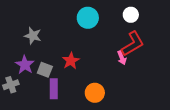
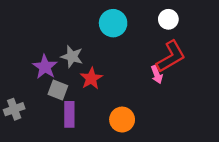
gray star: (33, 36) -> (72, 57), moved
purple star: (25, 65) -> (45, 67), moved

